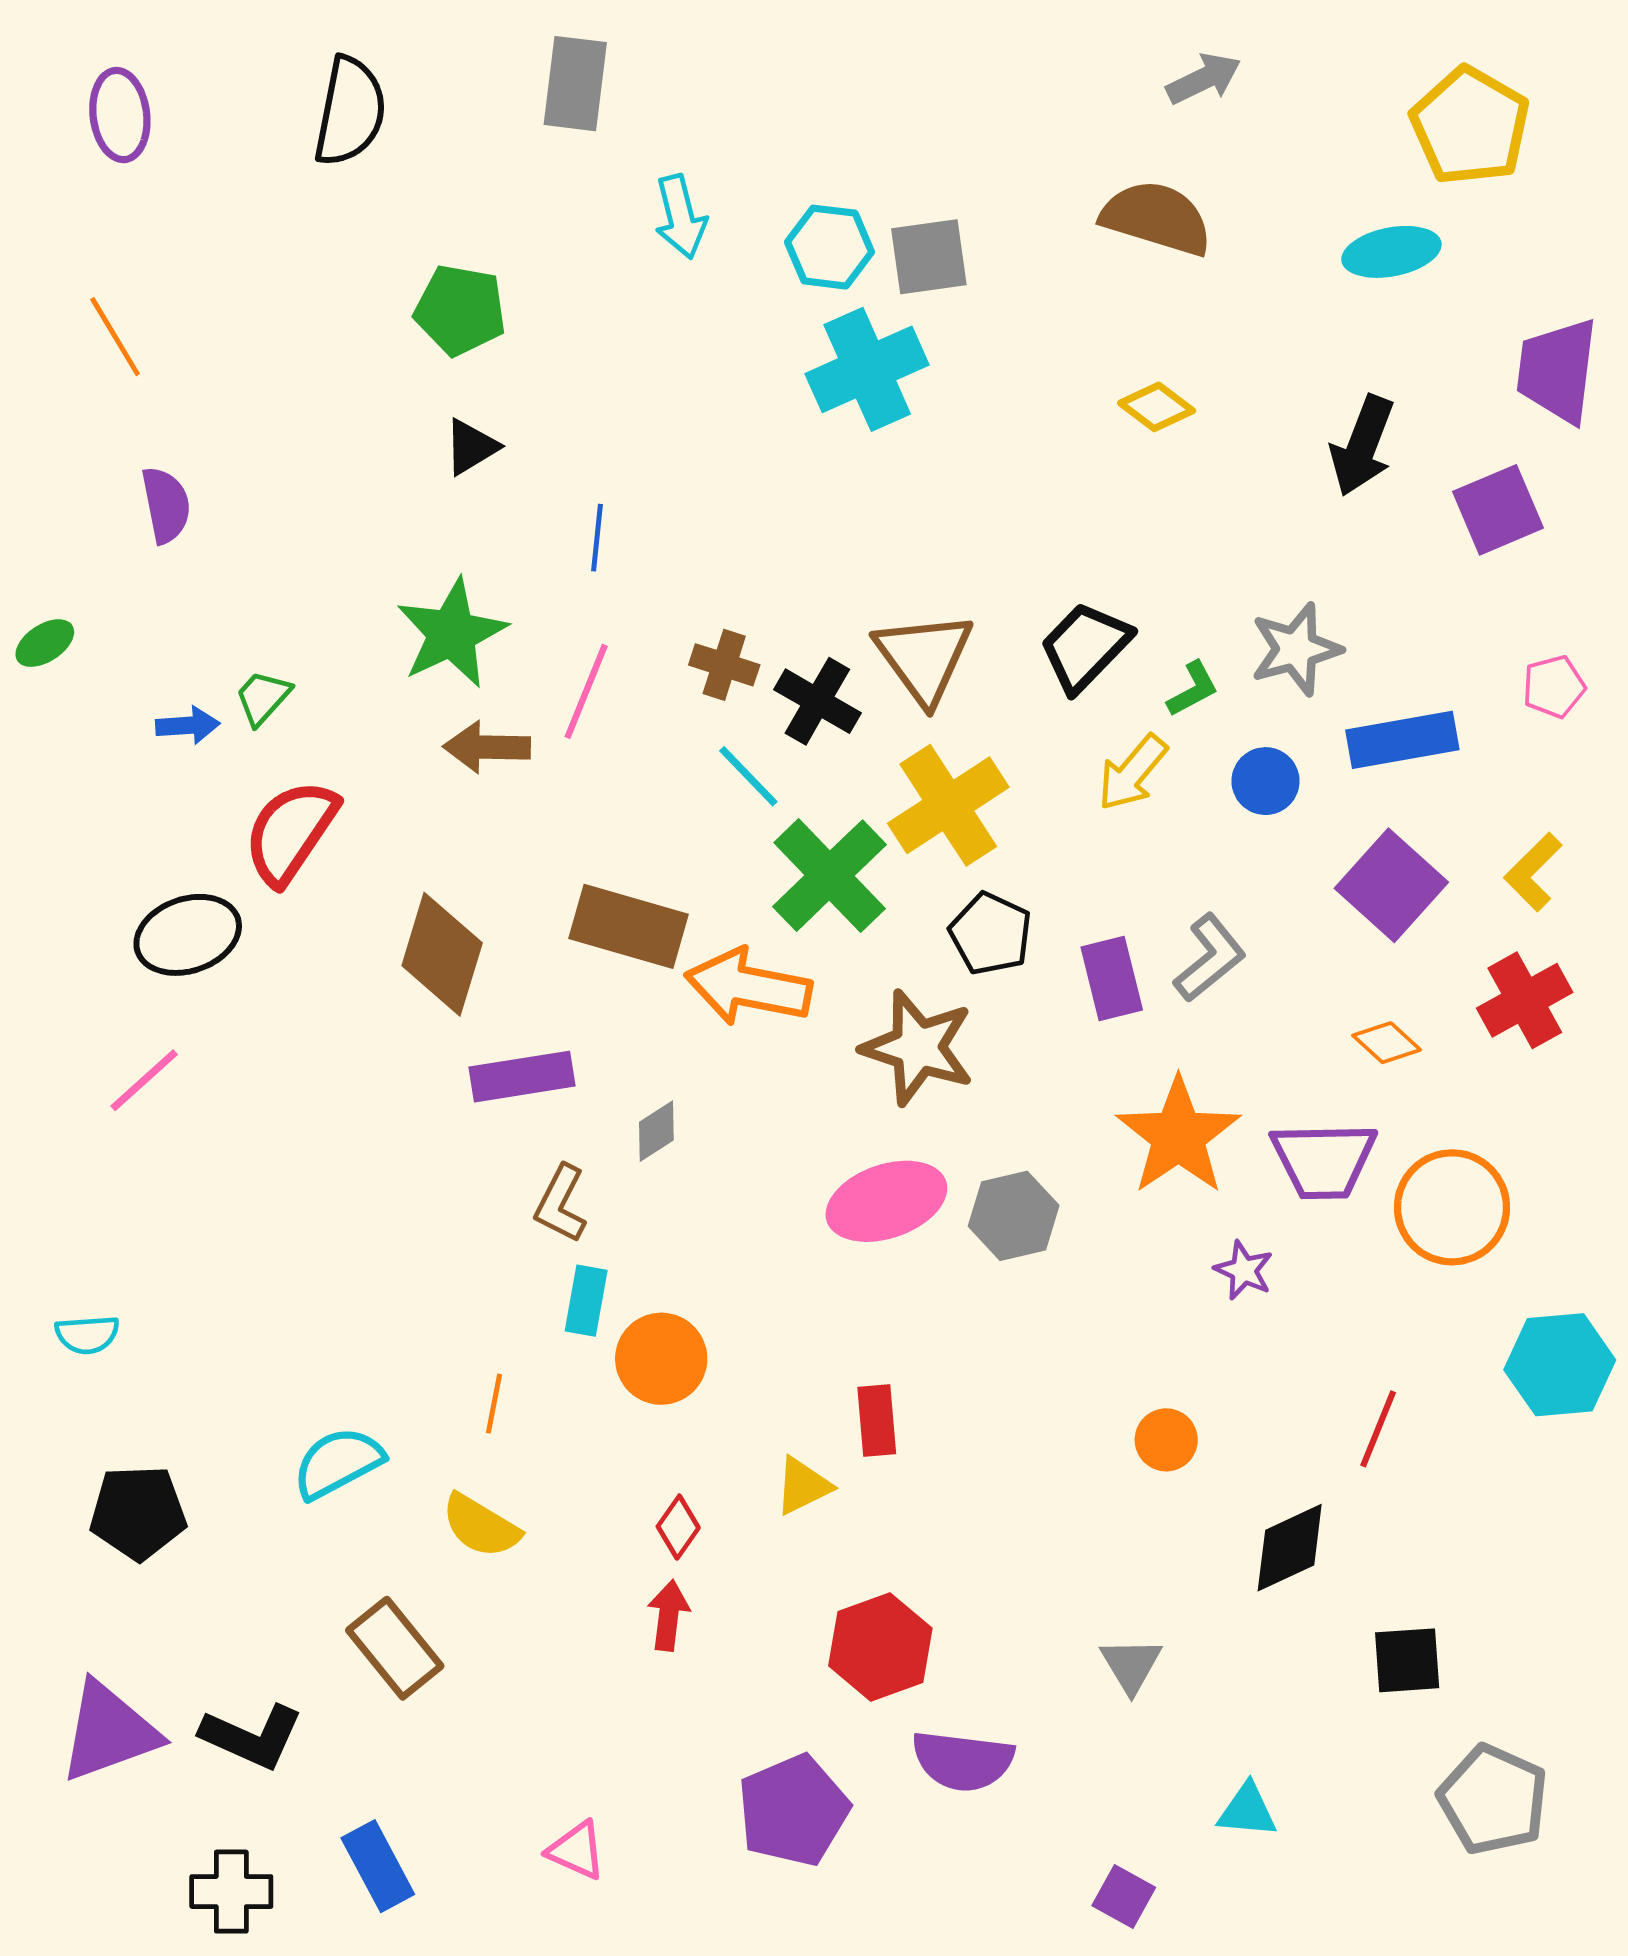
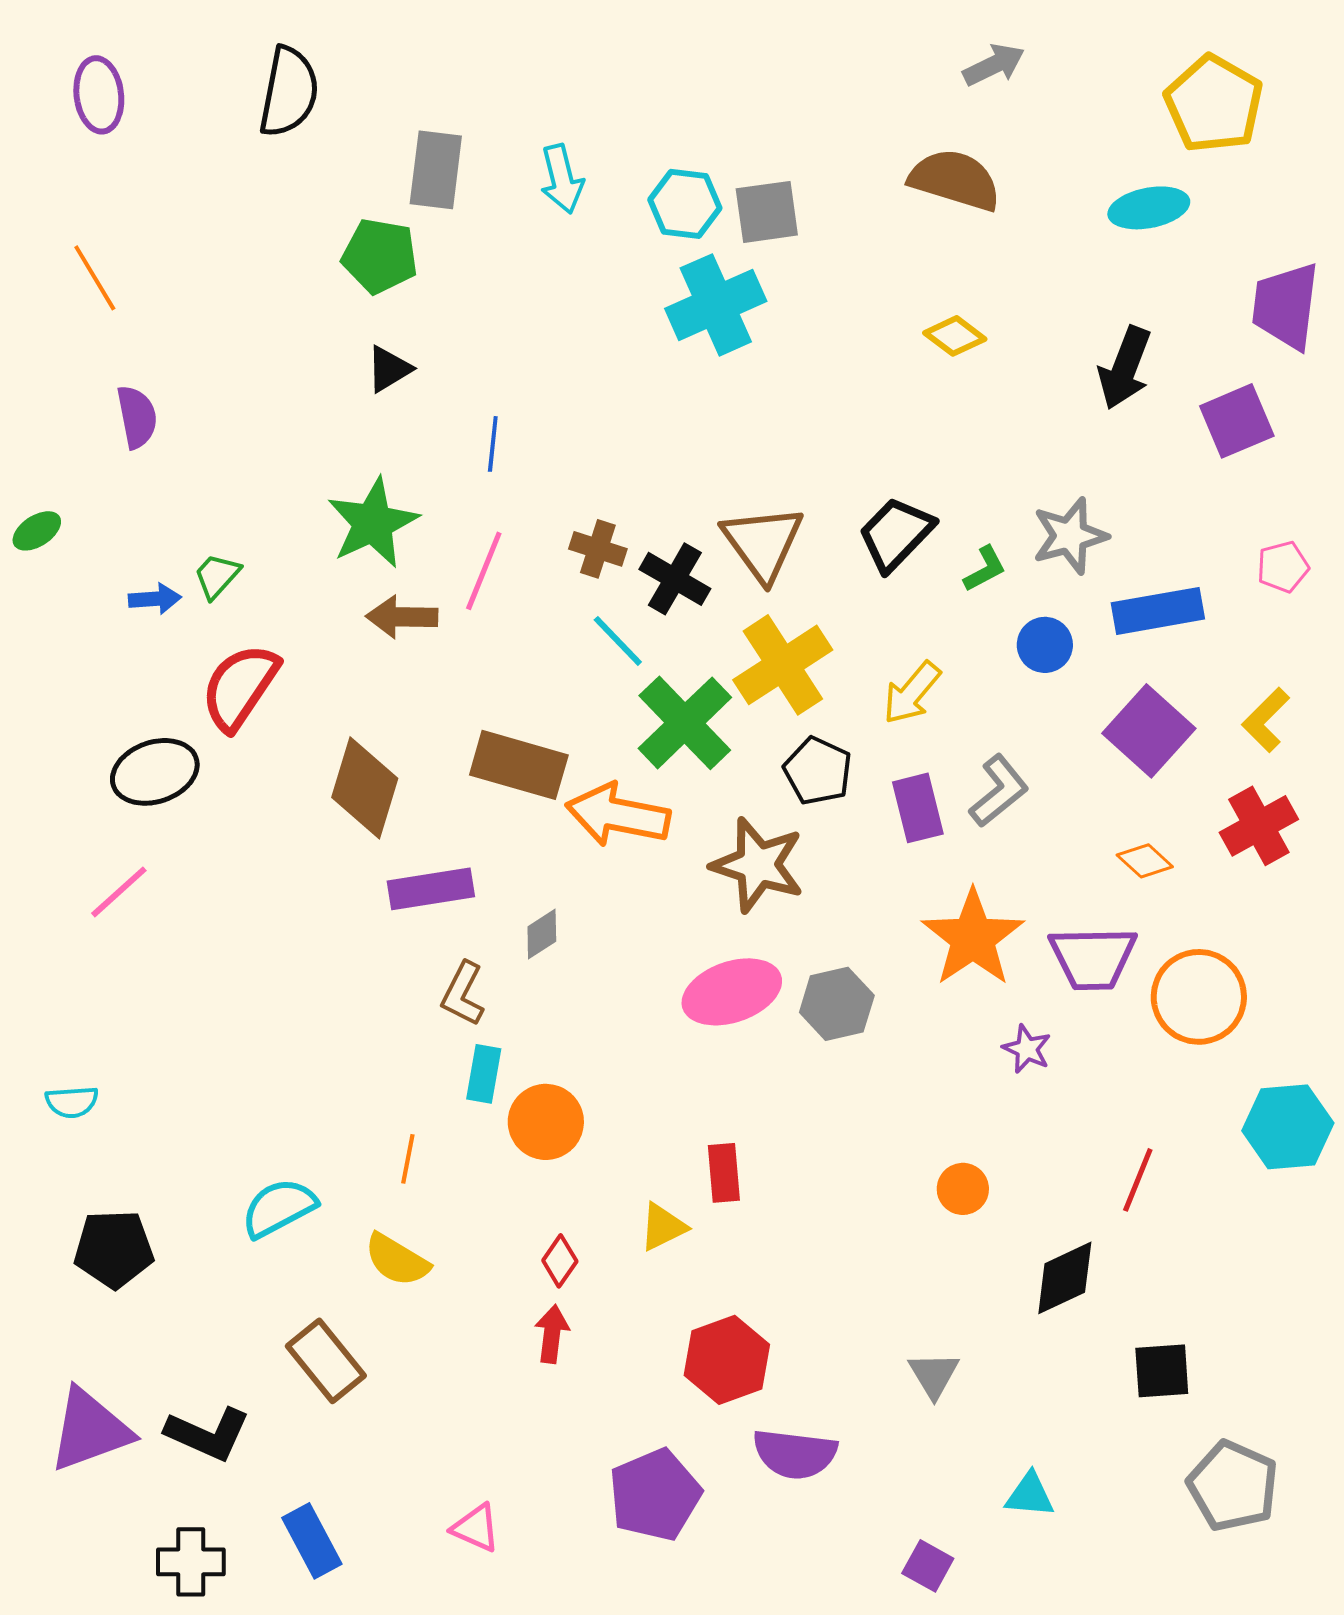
gray rectangle: (575, 84) -> (436, 170), moved
yellow arrow: (1132, 773) -> (912, 693), moved

